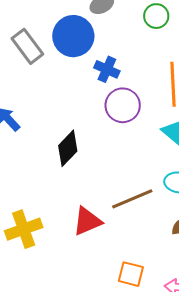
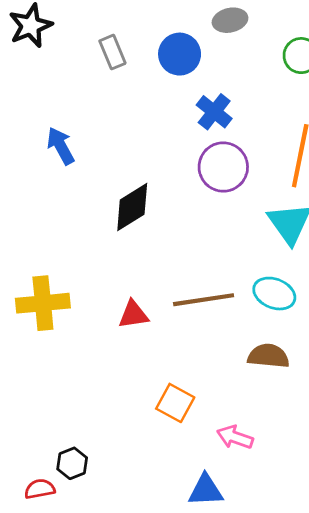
blue circle: (73, 36) -> (180, 54), size x0.7
gray rectangle: (27, 46) -> (112, 52), size x0.7
red triangle: (87, 221) -> (133, 315), size x0.7

